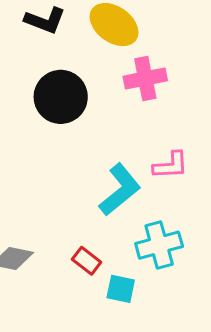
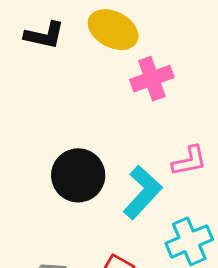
black circle: (61, 97) -> (78, 175), moved

